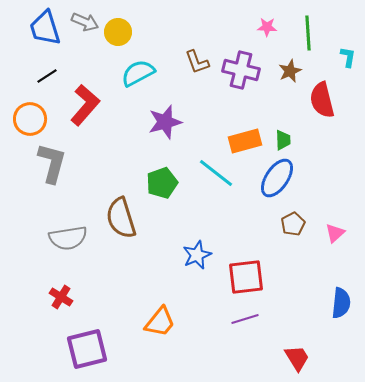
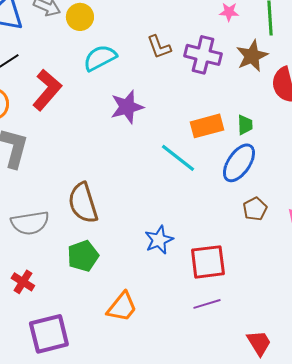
brown star: (290, 71) -> (252, 56), size x1.4
green pentagon: (162, 183) -> (83, 256), moved

